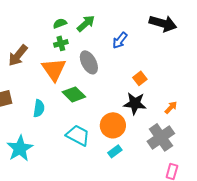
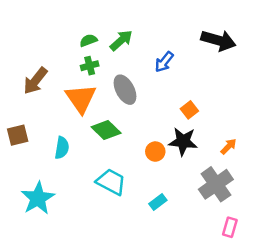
orange circle: (113, 125) -> (155, 152), moved, size x0.6

